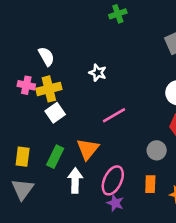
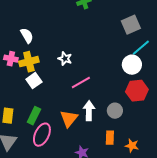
white star: (98, 73) -> (65, 59), moved
orange triangle: (88, 149) -> (69, 119), moved
white arrow: (75, 180) -> (89, 111), moved
pink ellipse: (113, 180) -> (42, 135), moved

